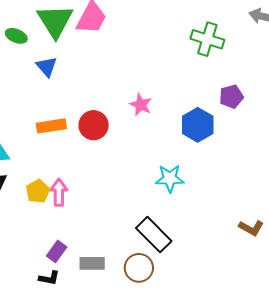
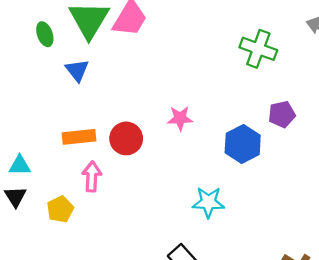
green ellipse: (16, 36) -> (45, 34), turned 45
pink star: (141, 105) -> (180, 118), turned -30
pink arrow: (59, 192) -> (92, 177), moved

